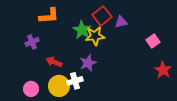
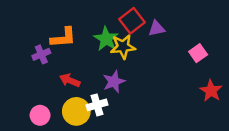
orange L-shape: (49, 16) -> (63, 38), moved

